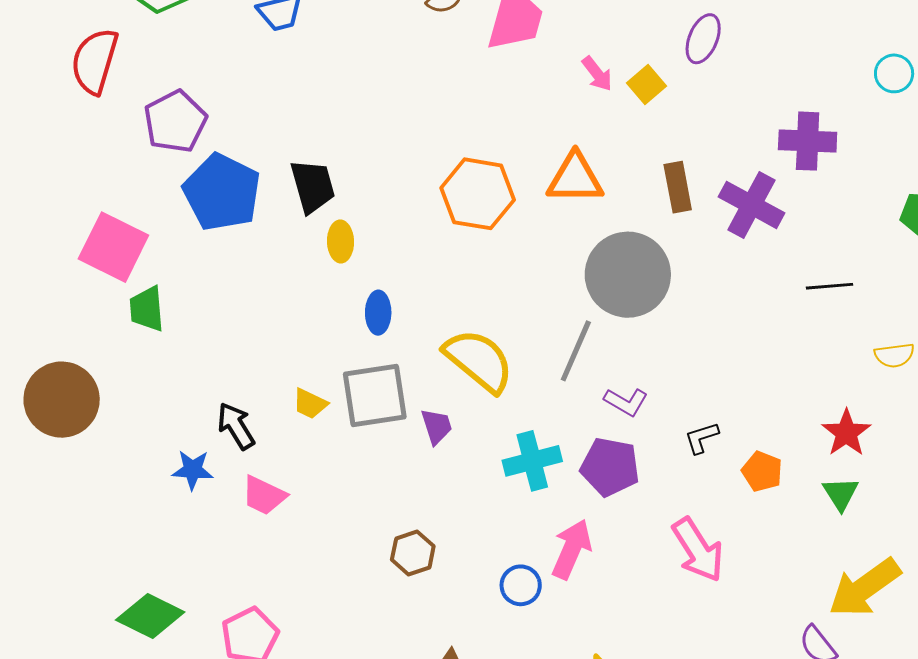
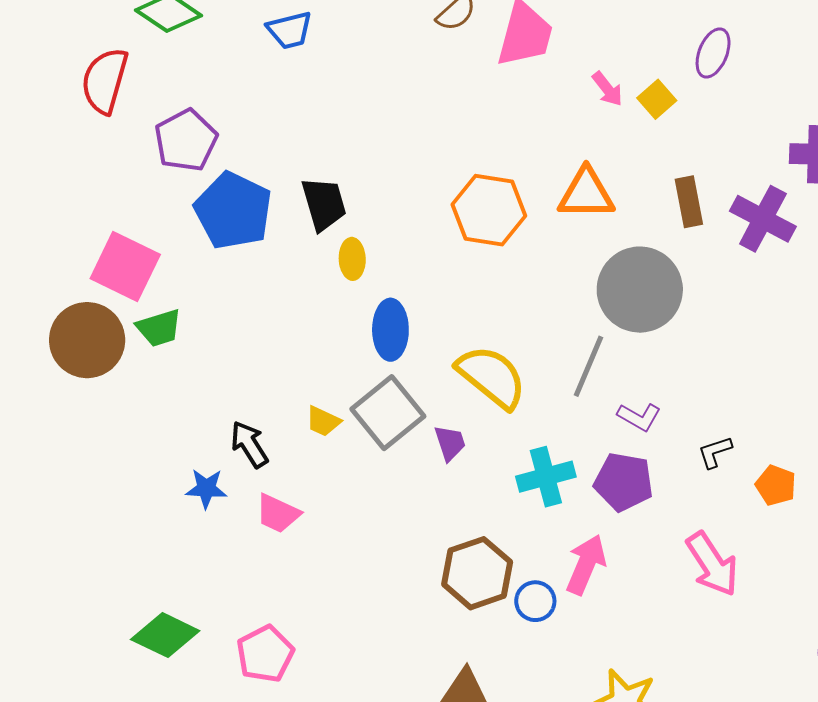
green trapezoid: (147, 309) -> (159, 328), turned -102
blue ellipse: (378, 313) -> (390, 330), size x1.4
gray square: (375, 396) -> (388, 413), turned -30
brown circle: (62, 400) -> (87, 340), moved
brown hexagon: (413, 553) -> (477, 573), moved, size x1.6

